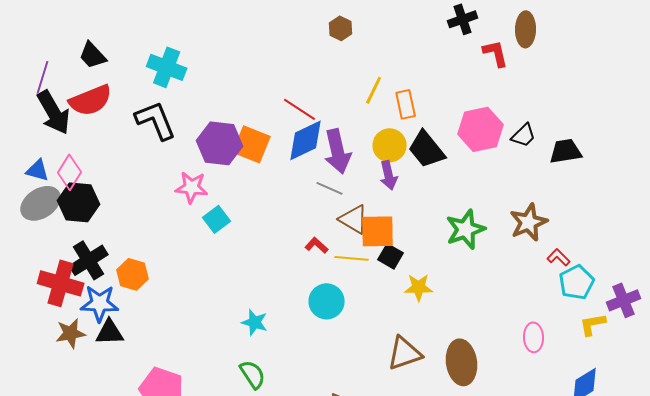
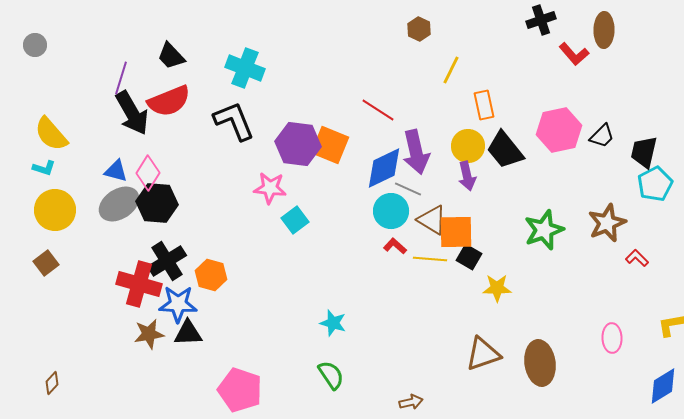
red L-shape: (496, 53) -> (574, 54), turned 152
yellow line: (374, 90) -> (451, 70), moved
blue diamond: (306, 140) -> (384, 168), moved
black trapezoid: (566, 151) -> (644, 152), turned -68
cyan pentagon: (577, 282) -> (655, 184), moved
cyan circle: (327, 301) -> (391, 211), moved

